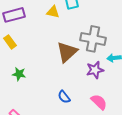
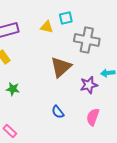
gray cross: (93, 39) -> (87, 40), moved
pink semicircle: (99, 102) -> (93, 117), turned -114

